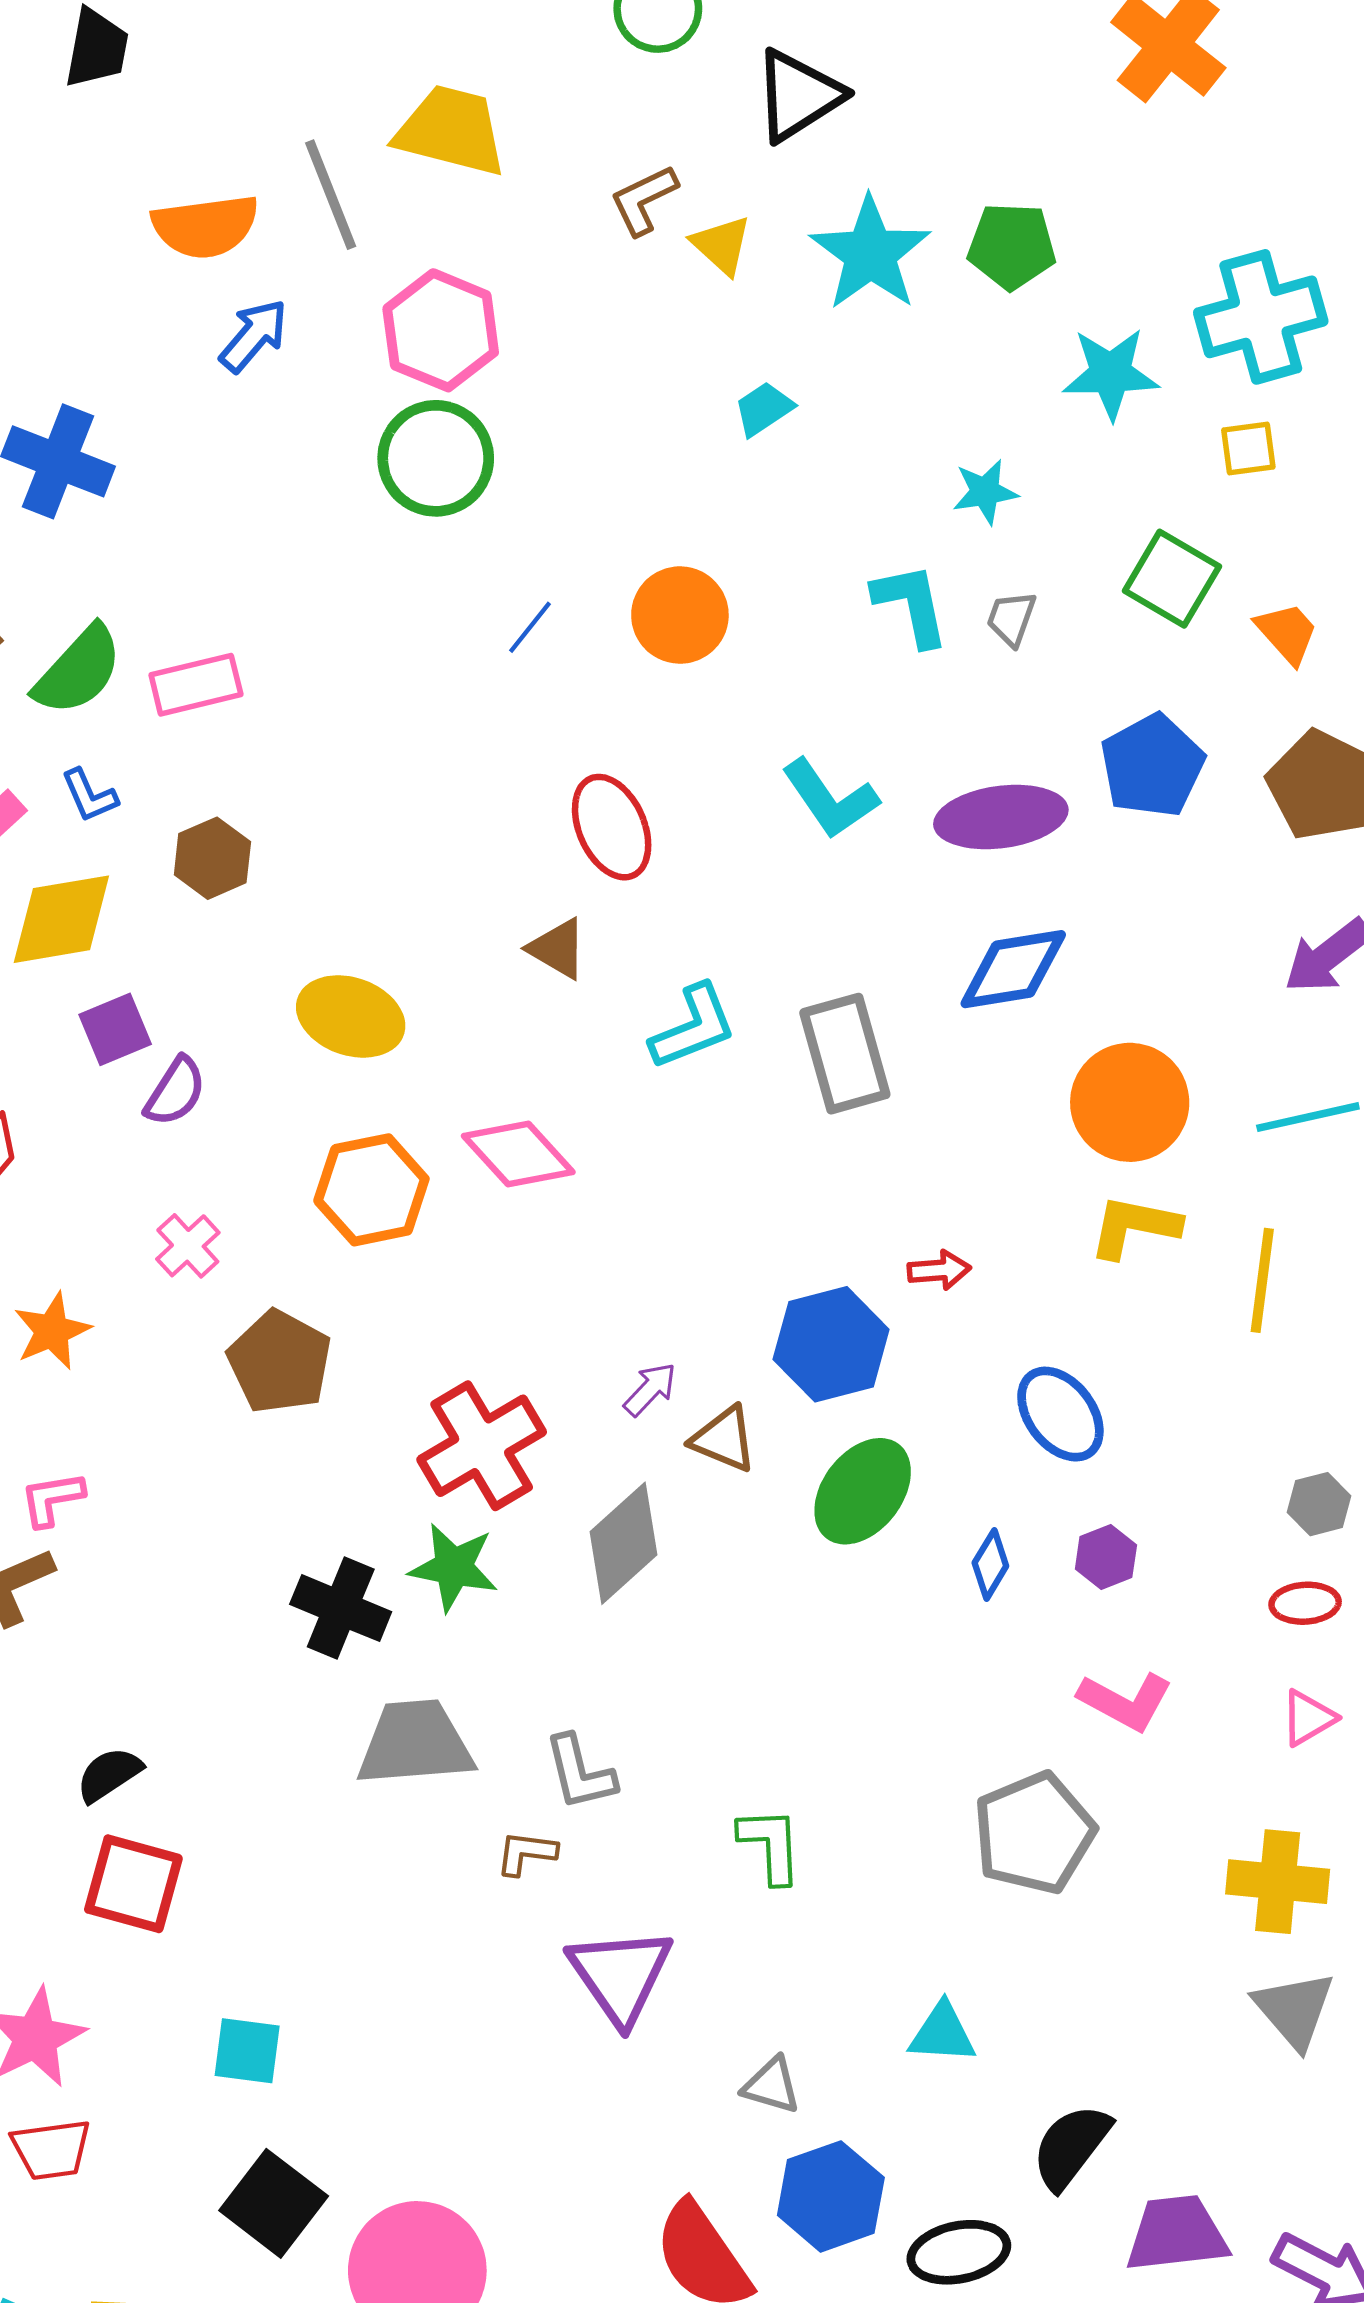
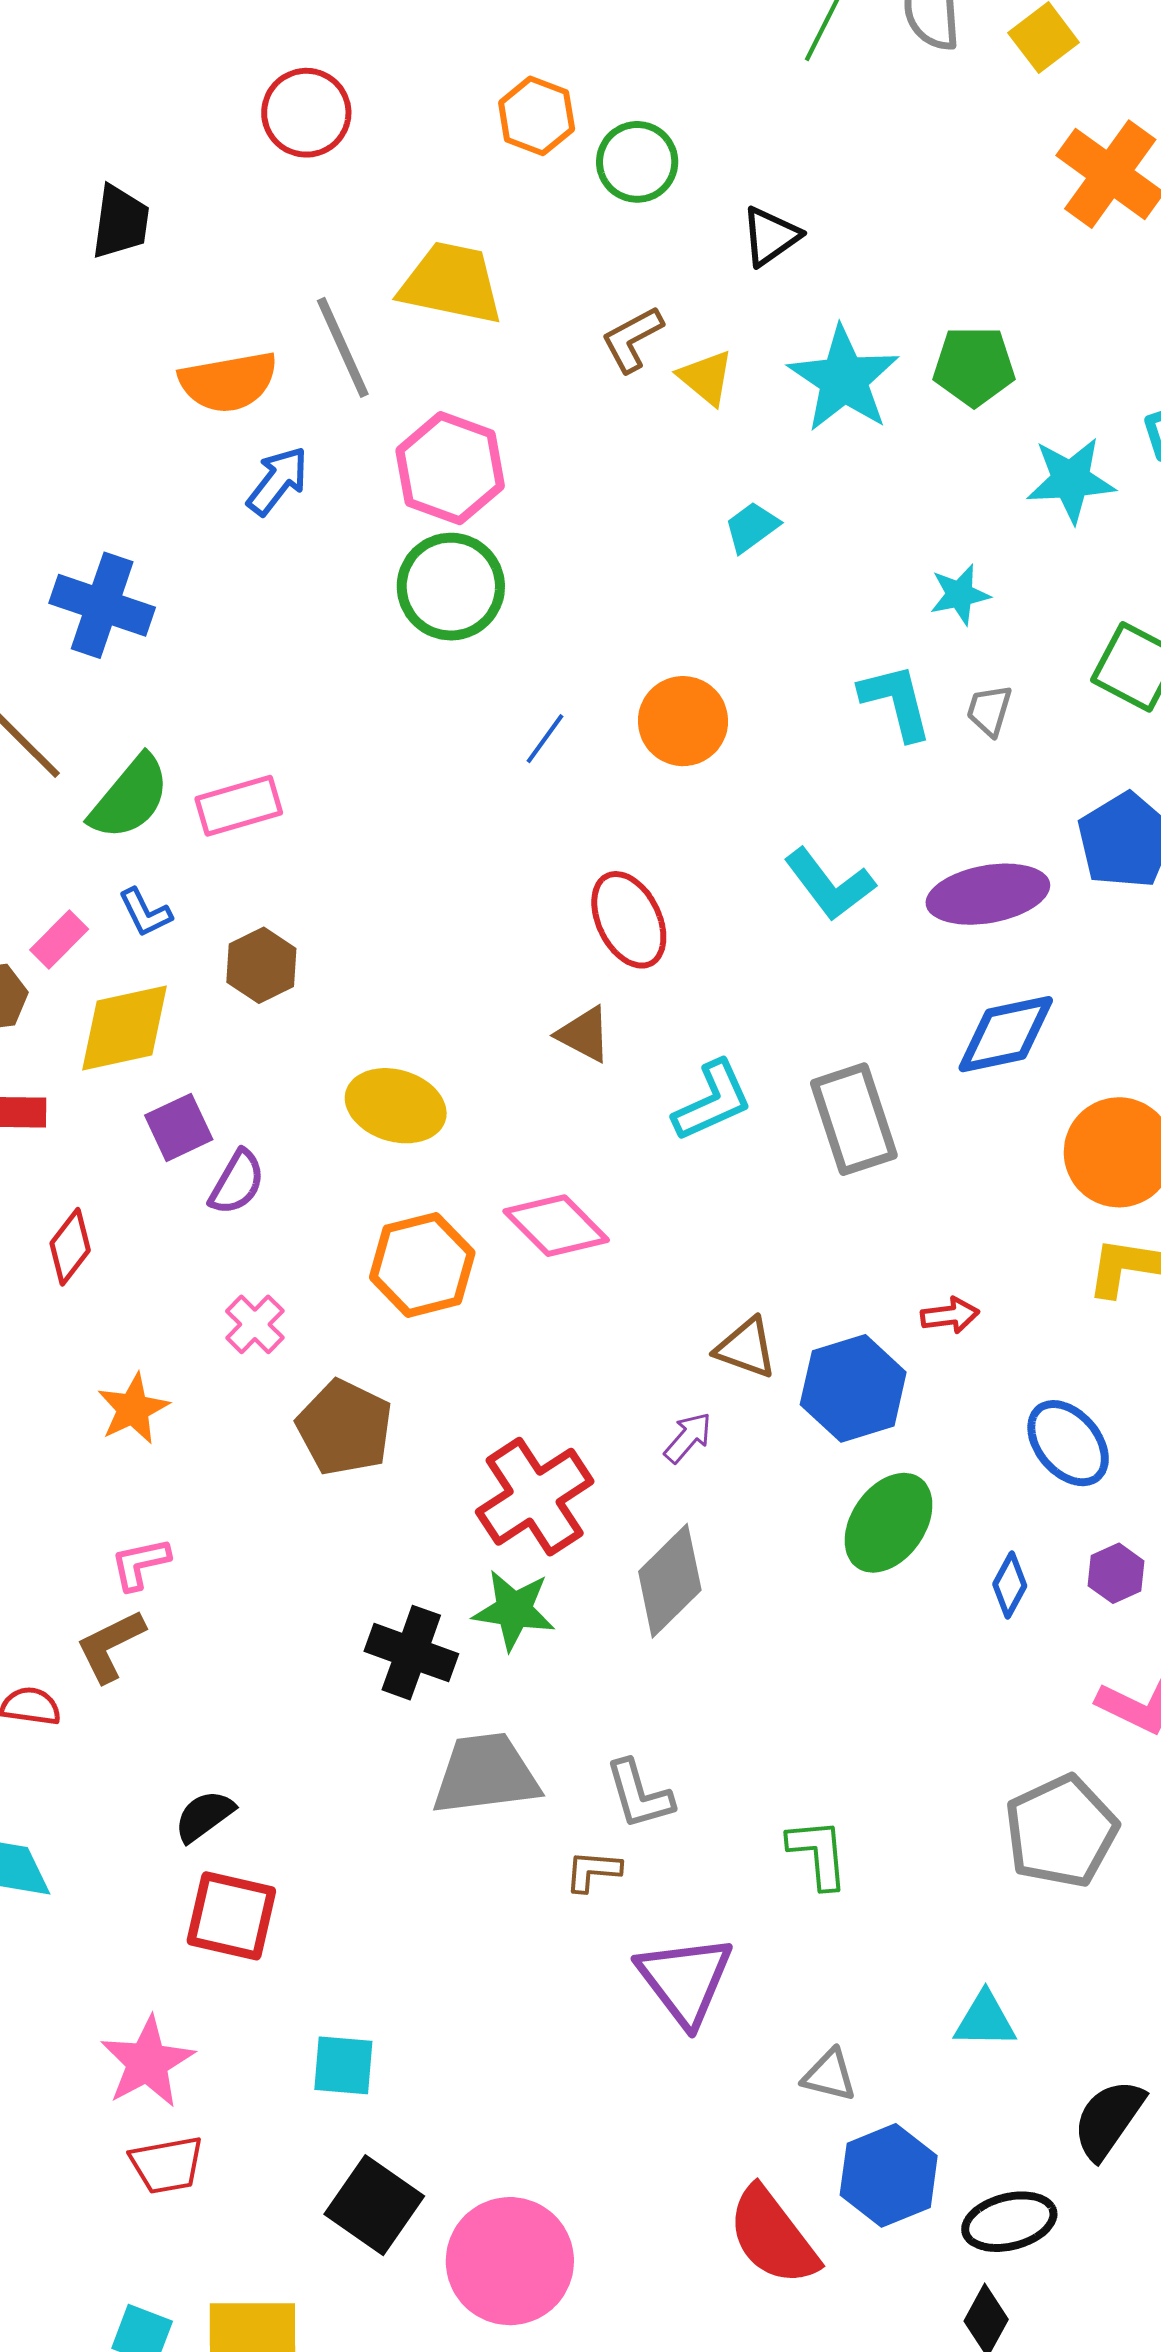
black triangle: (798, 95) -> (770, 236), size x0.7
brown triangle: (724, 1439) -> (746, 1348), moved

